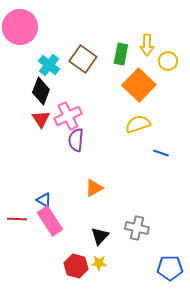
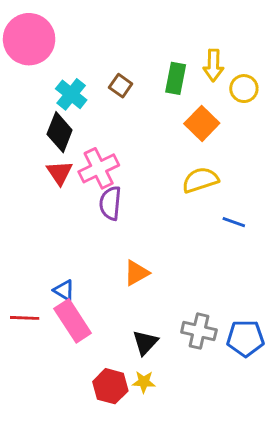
brown square: (83, 59) -> (121, 86), size x0.6
orange square: (139, 85) -> (202, 123), size x0.7
blue pentagon: (170, 268) -> (245, 338), moved

